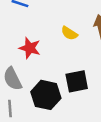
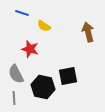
yellow semicircle: (69, 33) -> (44, 26), moved

